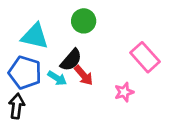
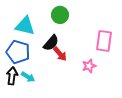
pink rectangle: (145, 57) -> (104, 41), turned 50
cyan arrow: (57, 78) -> (28, 77), moved

